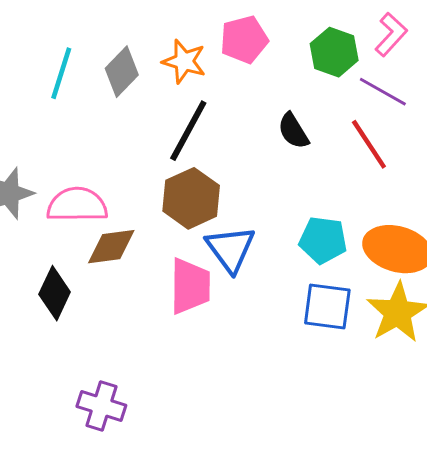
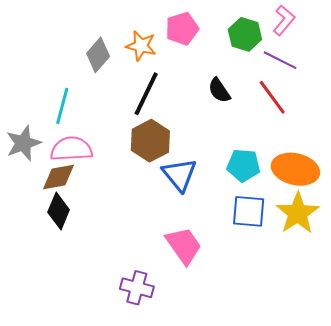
cyan line: (61, 73) -> (62, 106), moved
brown diamond: (111, 247) -> (58, 177), moved
pink trapezoid: (190, 286) -> (184, 246), moved, turned -33
purple cross: (101, 406) -> (137, 288), moved

